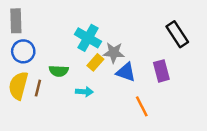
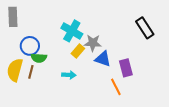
blue circle: (23, 51) -> (30, 46), moved
green semicircle: (59, 71) -> (39, 58), moved
purple rectangle: (161, 71) -> (126, 68), moved

